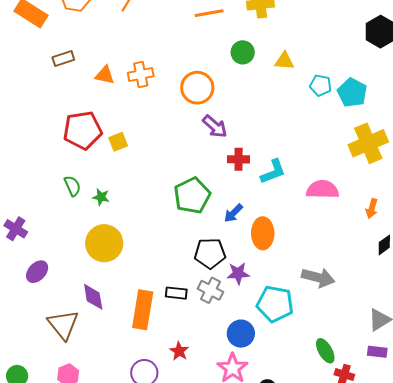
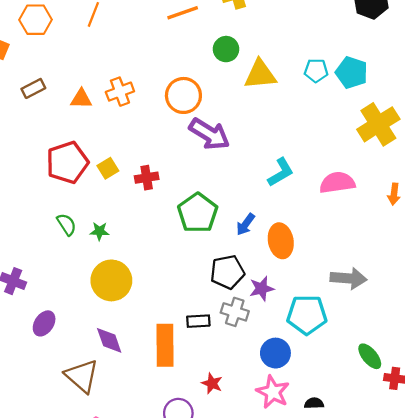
yellow triangle: (284, 61) -> (260, 74), moved, size x1.5
purple arrow: (215, 126) -> (209, 134), size x1.4
red cross: (239, 159) -> (147, 178), moved

